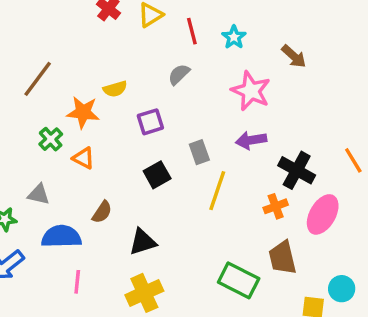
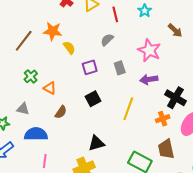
cyan star: (234, 37) -> (145, 11), moved
yellow semicircle: (115, 89) -> (69, 48), turned -112
orange star: (83, 112) -> (53, 31), moved
gray rectangle: (199, 152) -> (120, 68), moved
brown semicircle: (102, 212) -> (61, 112), moved
black triangle: (143, 242) -> (96, 143), moved

